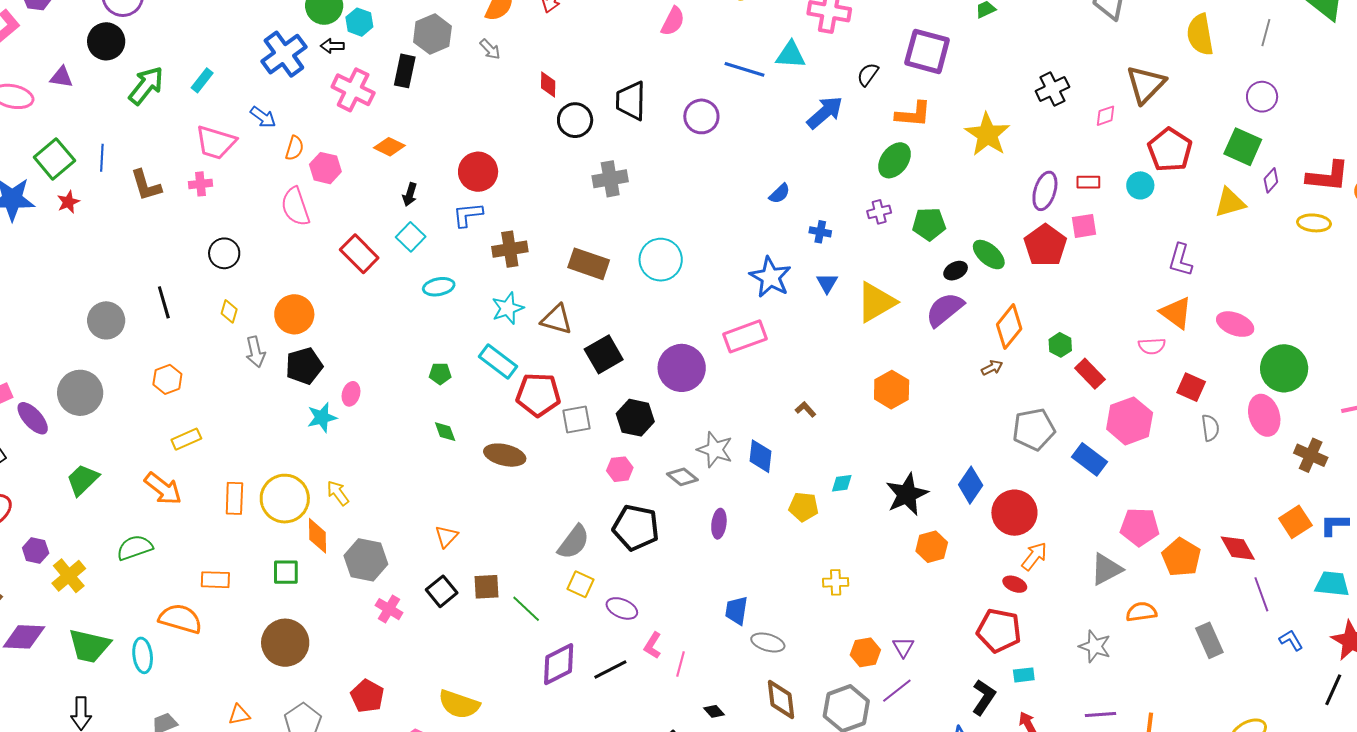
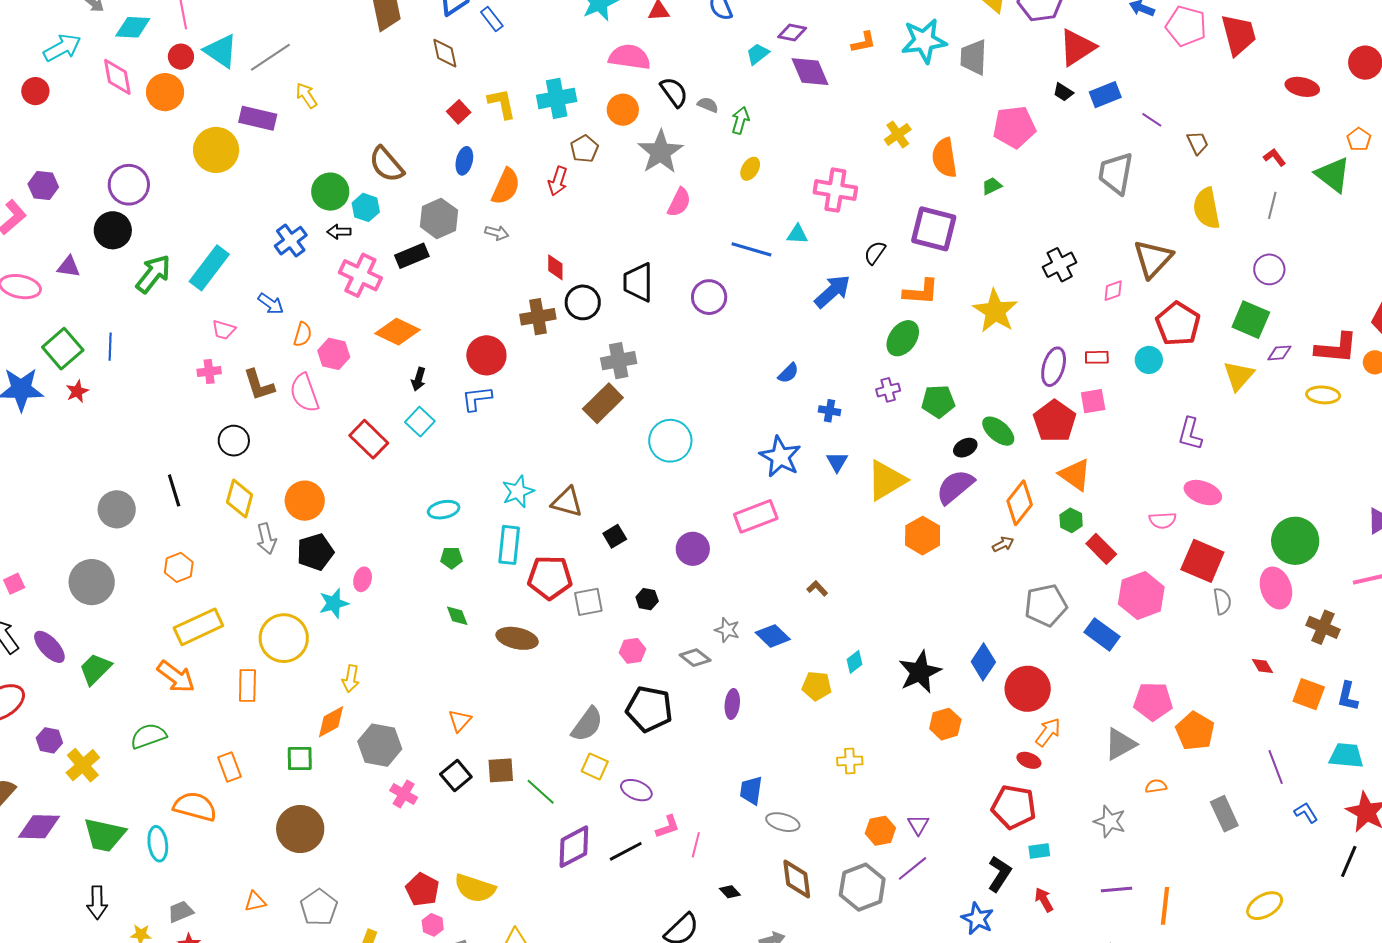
gray arrow: (490, 49) -> (497, 233), turned -30
blue cross: (284, 54) -> (291, 241), size x0.7
cyan triangle: (791, 55) -> (797, 234), size x0.7
black rectangle: (405, 71) -> (412, 256), turned 56
cyan rectangle: (202, 80) -> (209, 268), size x1.8
pink trapezoid: (216, 142) -> (224, 330), size x0.6
orange diamond: (389, 147) -> (398, 332), size x1.4
purple diamond: (1271, 180) -> (1279, 353), turned 45
brown L-shape: (146, 185) -> (259, 385), moved
yellow triangle: (1230, 203) -> (1239, 376), turned -32
brown cross: (510, 249) -> (538, 317), moved
brown rectangle: (589, 264) -> (603, 403), moved, turned -63
cyan ellipse: (439, 287) -> (444, 510), moved
yellow diamond: (229, 311) -> (240, 499), size x1.6
orange triangle: (1176, 313) -> (1075, 475), moved
pink ellipse: (1235, 324) -> (1203, 493), moved
black square: (604, 354) -> (615, 536), size x0.6
cyan rectangle: (498, 362) -> (509, 545), turned 60
purple circle: (682, 368) -> (693, 549), size x0.7
red square: (1191, 387) -> (1202, 561), size x1.5
orange hexagon: (892, 390) -> (923, 536), moved
purple ellipse: (33, 418) -> (49, 647), moved
black hexagon: (635, 418) -> (647, 599), size x0.6
yellow rectangle: (186, 439) -> (198, 627), size x1.6
gray star: (715, 450) -> (727, 630), size x0.7
blue diamond: (760, 456) -> (773, 636), turned -52
cyan diamond: (842, 483) -> (855, 662), turned -30
yellow arrow: (338, 493) -> (351, 679), turned -132
yellow circle: (285, 499) -> (284, 638), moved
orange square: (1295, 522) -> (1309, 694), turned -36
blue L-shape: (1334, 525) -> (1348, 696), turned -76
orange diamond: (317, 536) -> (331, 722), turned 63
red diamond: (1238, 548) -> (1262, 666), moved, size x0.6
orange rectangle: (215, 580) -> (230, 767), turned 68
orange semicircle: (1141, 612) -> (1156, 786), size x0.7
pink L-shape: (653, 645) -> (668, 827), turned -140
red pentagon: (367, 696) -> (422, 890), moved

